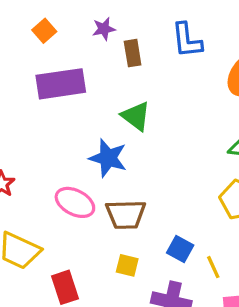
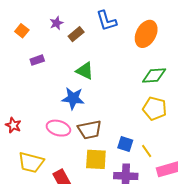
brown rectangle: (133, 53) -> (76, 34), turned 70
purple rectangle: (61, 84) -> (37, 60), size x0.5
yellow square: (127, 265) -> (96, 159), size x1.6

